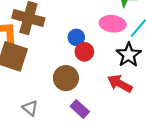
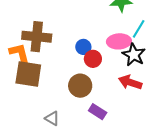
pink ellipse: (113, 24) -> (119, 41), moved

